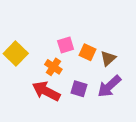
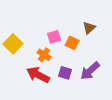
brown triangle: (108, 58) -> (89, 28), moved

